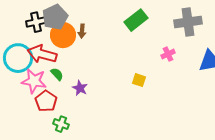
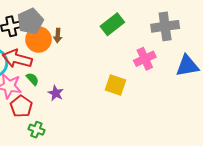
pink cross: (168, 54) -> (145, 59), size x1.5
yellow square: (139, 80) -> (115, 85), size x1.5

